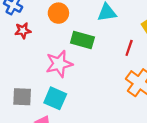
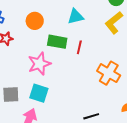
red line: (129, 48) -> (79, 47), moved

